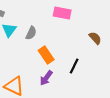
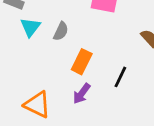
orange rectangle: (46, 55) -> (82, 62), turned 60

